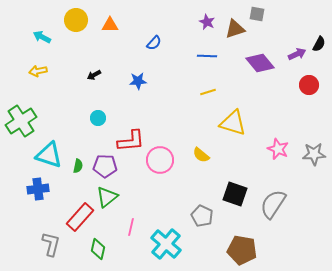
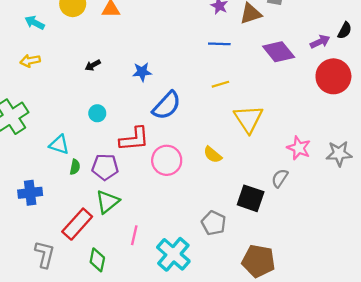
blue semicircle: (154, 43) -> (167, 105), moved, size x1.8
red circle: (309, 85) -> (333, 76), size x1.6
yellow triangle: (233, 123) -> (248, 119), turned 40
cyan triangle: (49, 155) -> (59, 145), moved, size x0.7
gray semicircle: (273, 204) -> (280, 178), moved, size x0.6

